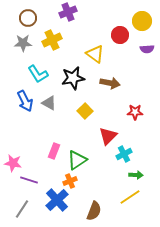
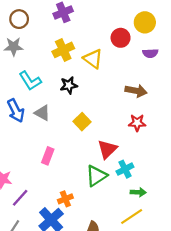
yellow cross: (52, 40) -> (63, 50), moved
black star: (73, 78) -> (69, 85), size x0.7
brown arrow: (110, 83) -> (136, 91), moved
pink rectangle: (54, 151) -> (48, 156), moved
green triangle: (77, 160) -> (96, 176), moved
purple line: (29, 180) -> (20, 198), turned -66

